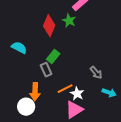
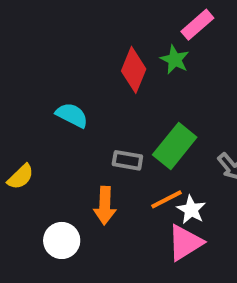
green rectangle: (53, 57) -> (175, 146), moved, size x1.5
gray rectangle: (46, 70) -> (127, 160), turned -56
white circle: (26, 107) -> (62, 240), moved

